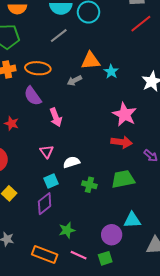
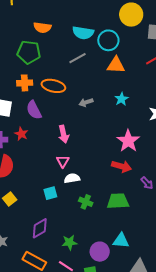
orange triangle: (91, 61) -> (116, 65), moved
purple semicircle: (33, 96) -> (34, 110), moved
pink triangle: (47, 152) -> (63, 161), moved
purple diamond: (45, 204) -> (40, 228), moved
green star: (67, 230) -> (69, 242), moved

